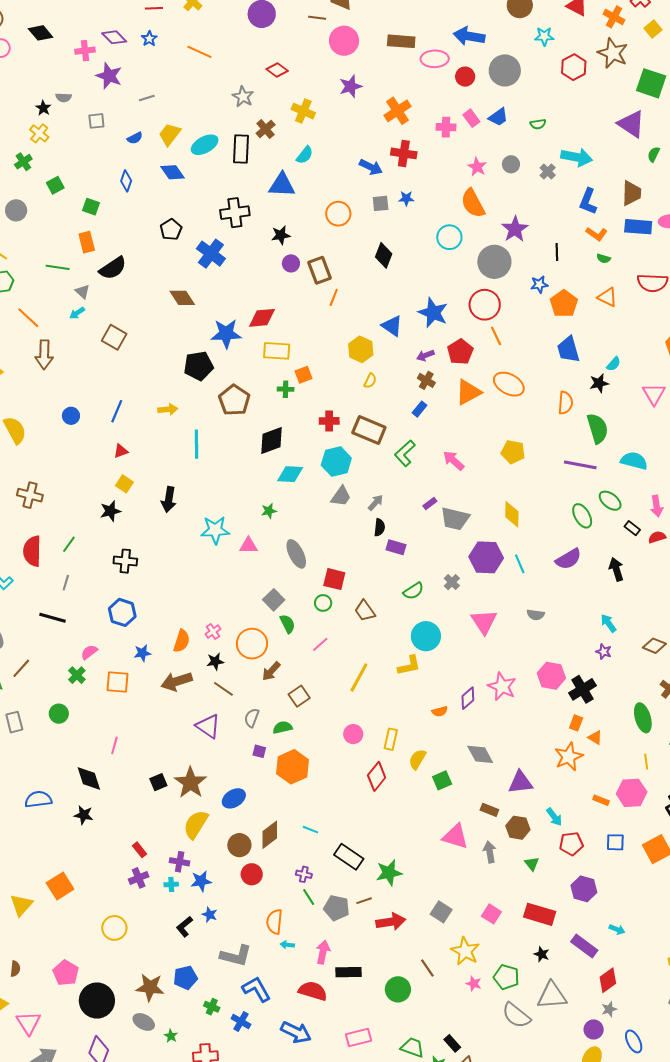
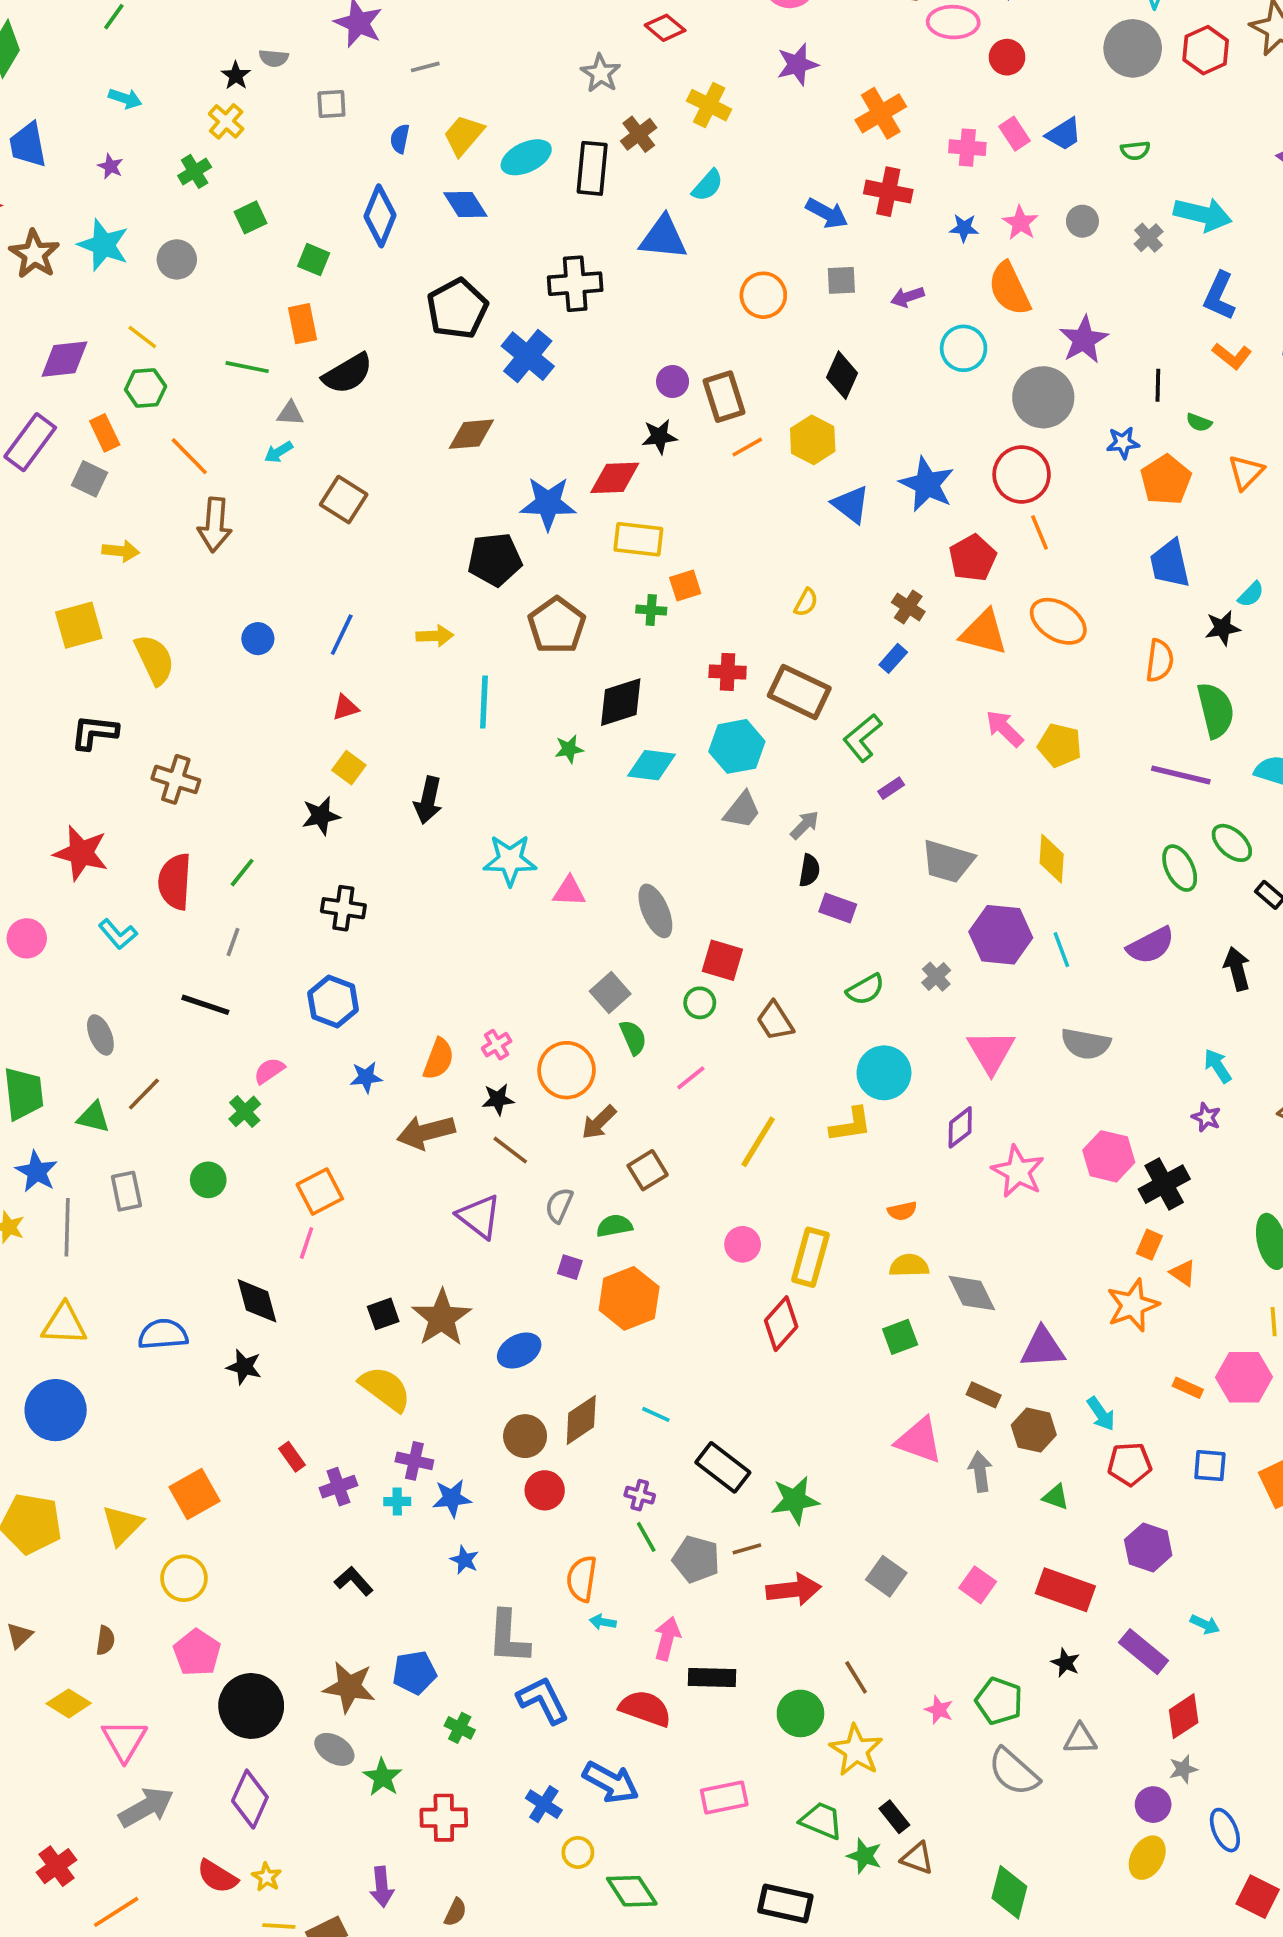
gray circle: (505, 70) -> (1133, 48), moved
blue semicircle: (135, 138) -> (400, 139), turned 126
blue diamond: (126, 181) -> (380, 216), size x1.5
blue star: (406, 198) -> (964, 228), moved
black pentagon: (171, 230) -> (457, 309), size x1.5
black star: (281, 235) -> (659, 437), moved
green semicircle: (603, 258) -> (1199, 422), moved
gray triangle: (82, 292) -> (290, 413), turned -42
orange line: (334, 297) -> (747, 447), turned 36
orange triangle: (607, 297) -> (1246, 472), turned 45
brown diamond: (182, 298) -> (471, 434), turned -64
yellow hexagon: (361, 349) -> (813, 440), moved
purple arrow: (425, 355) -> (907, 297), moved
orange triangle: (468, 392) -> (984, 632), turned 40
pink arrow: (454, 461) -> (1005, 729), moved
purple rectangle: (430, 504) -> (891, 788), moved
green star: (269, 511) -> (569, 749), moved
gray semicircle: (536, 615) -> (1086, 1044), size x1.5
orange square: (118, 682) -> (320, 1192), moved, turned -35
purple diamond: (468, 698) -> (960, 1127), moved
yellow rectangle: (391, 739) -> (810, 1257), size x1.4
yellow semicircle: (417, 759) -> (909, 1266), moved, turned 55
yellow semicircle: (196, 824) -> (385, 1389), moved, turned 92
red rectangle: (139, 850) -> (292, 1457), moved
green triangle: (532, 864) -> (1056, 1497), turned -35
black L-shape: (185, 927) -> (354, 1581), moved, turned 85
yellow circle: (114, 928) -> (184, 1578), moved
yellow star: (465, 951) -> (856, 1750), moved
gray L-shape: (236, 956) -> (508, 1637), turned 76
gray triangle: (552, 996) -> (1080, 1739), size x0.6
blue cross: (241, 1022) -> (544, 1804), moved
green star: (171, 1036) -> (383, 1777), size x1.5

